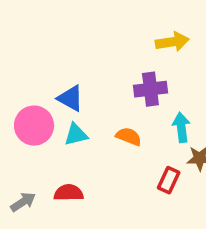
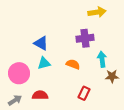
pink circle: (34, 126) -> (19, 73), moved
red rectangle: (169, 180) -> (84, 93), moved

